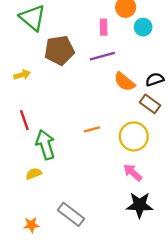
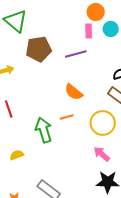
pink rectangle: (104, 27) -> (89, 31), moved
orange semicircle: (124, 82) -> (74, 92), moved
green arrow: (45, 145) -> (44, 130), moved

